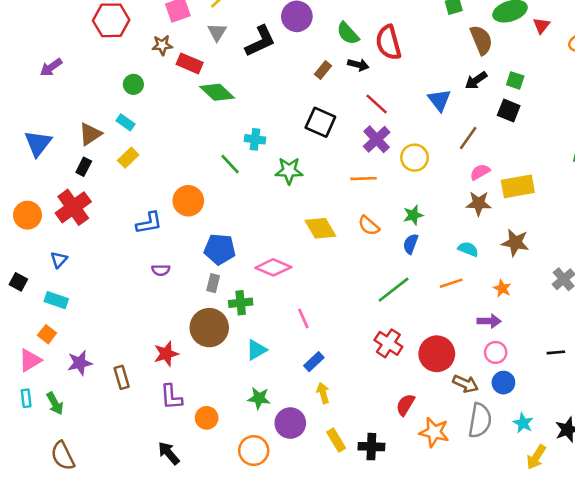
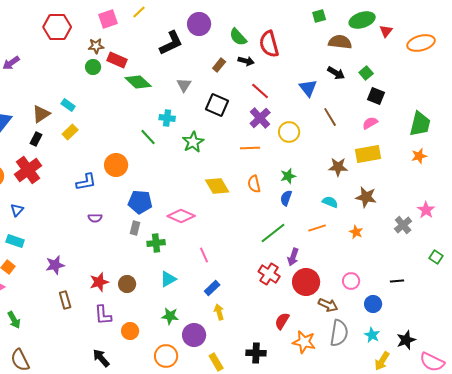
gray triangle: (217, 32) -> (184, 85), moved
brown semicircle: (481, 40) -> (340, 42), turned -60
black arrow: (476, 80) -> (336, 73), turned -114
green square: (515, 80) -> (366, 73), turned 32
green circle: (133, 84) -> (93, 67), moved
black square: (509, 111) -> (376, 96), moved
brown line: (468, 138) -> (330, 117), turned -66
green star: (289, 171) -> (193, 142), turned -30
pink semicircle: (480, 172) -> (370, 123), moved
orange semicircle: (369, 226) -> (254, 184), turned 36
purple arrow: (489, 321) -> (293, 257), moved, turned 108
brown circle: (209, 328) -> (127, 284), moved, size x0.6
purple star: (80, 363) -> (55, 265), moved
blue circle: (503, 383) -> (373, 304), moved
yellow rectangle: (336, 440) -> (216, 362), moved

